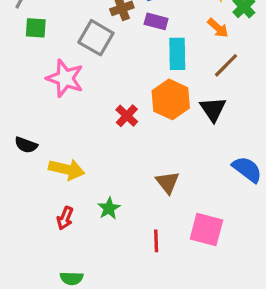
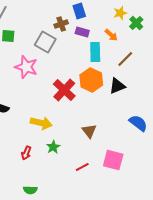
orange arrow: (218, 28) -> (111, 35), moved
black triangle: (213, 109) -> (117, 86), turned 42
red cross: (127, 116) -> (64, 90), size x1.6
yellow arrow: (67, 169) -> (41, 123), moved
red line: (156, 241) -> (82, 167), turned 64

